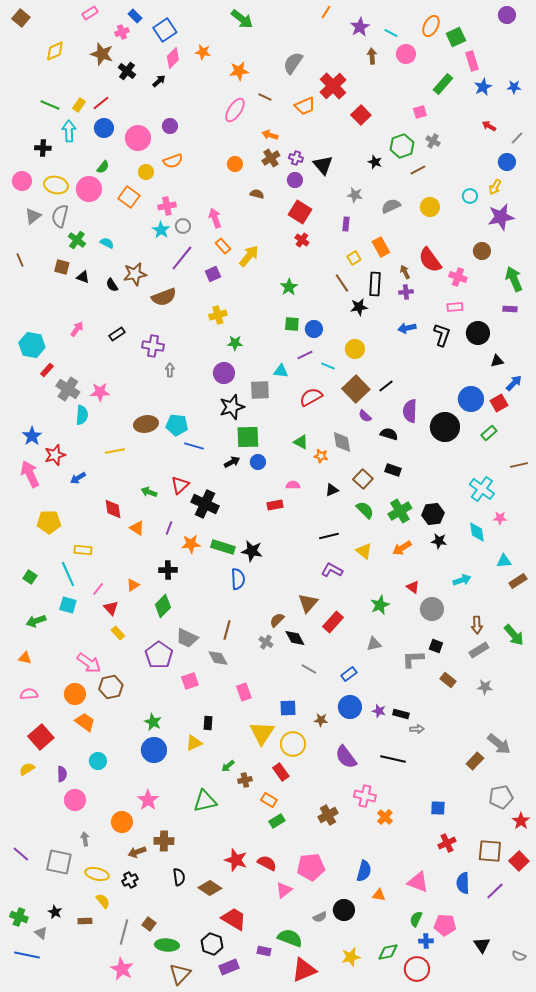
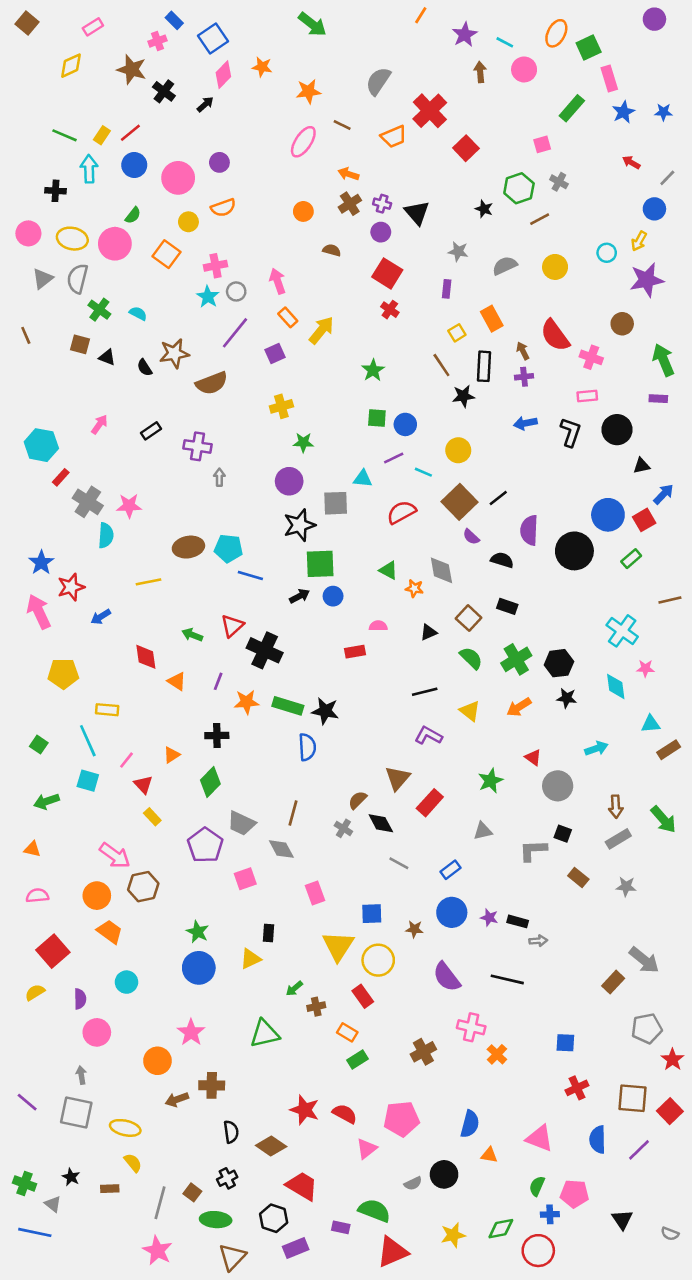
pink rectangle: (90, 13) -> (93, 27), moved
gray arrow: (85, 839) -> (81, 1075), moved
black cross: (130, 880) -> (227, 1178), moved

